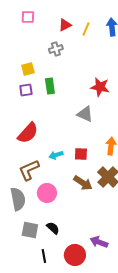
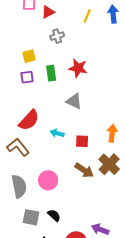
red triangle: (65, 25) -> (48, 12), moved
red star: (100, 87) -> (78, 68), moved
gray triangle: (85, 114) -> (74, 101), moved
cyan arrow: (56, 155) -> (57, 133), moved, turned 32
brown L-shape: (29, 170) -> (18, 147), moved, turned 75

